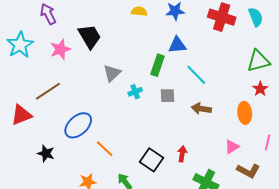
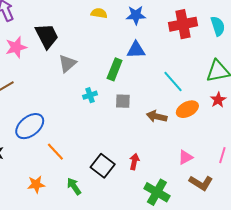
red cross: (222, 17) -> (183, 24), turned -32
gray triangle: (112, 73) -> (67, 63), moved
cyan line: (196, 75) -> (173, 82), moved
orange ellipse: (245, 113) -> (187, 109), moved, turned 65

